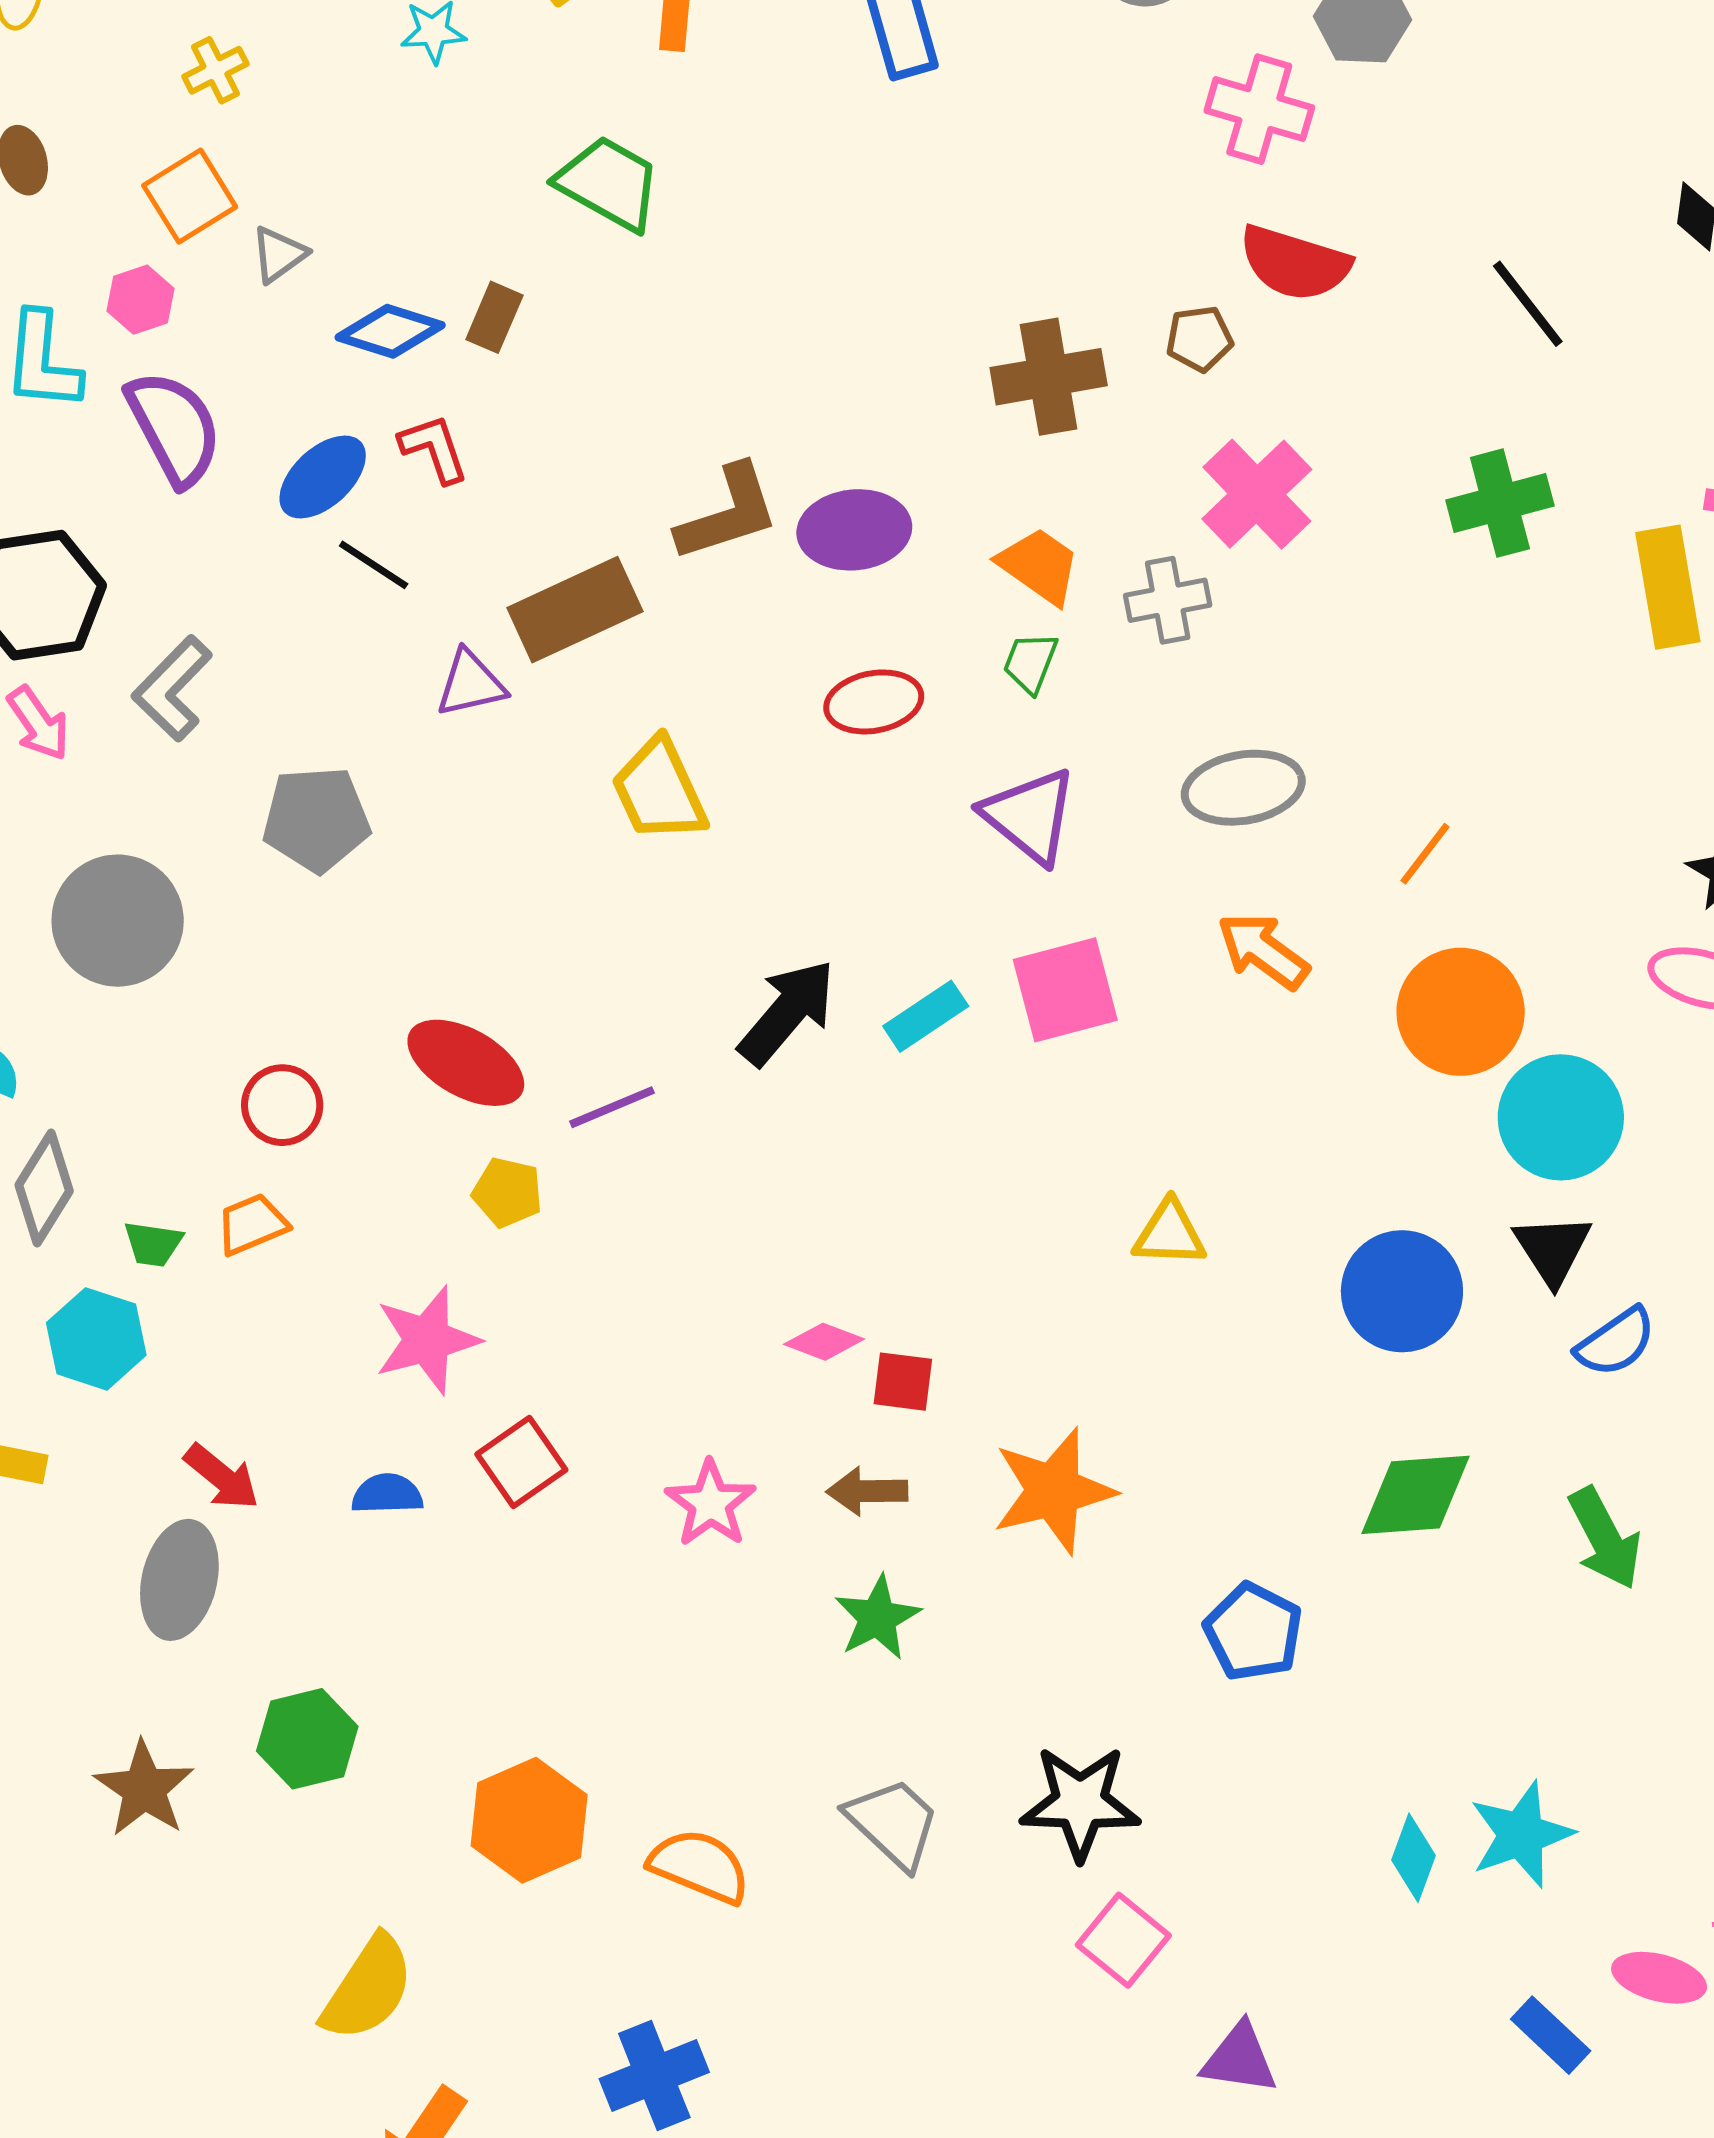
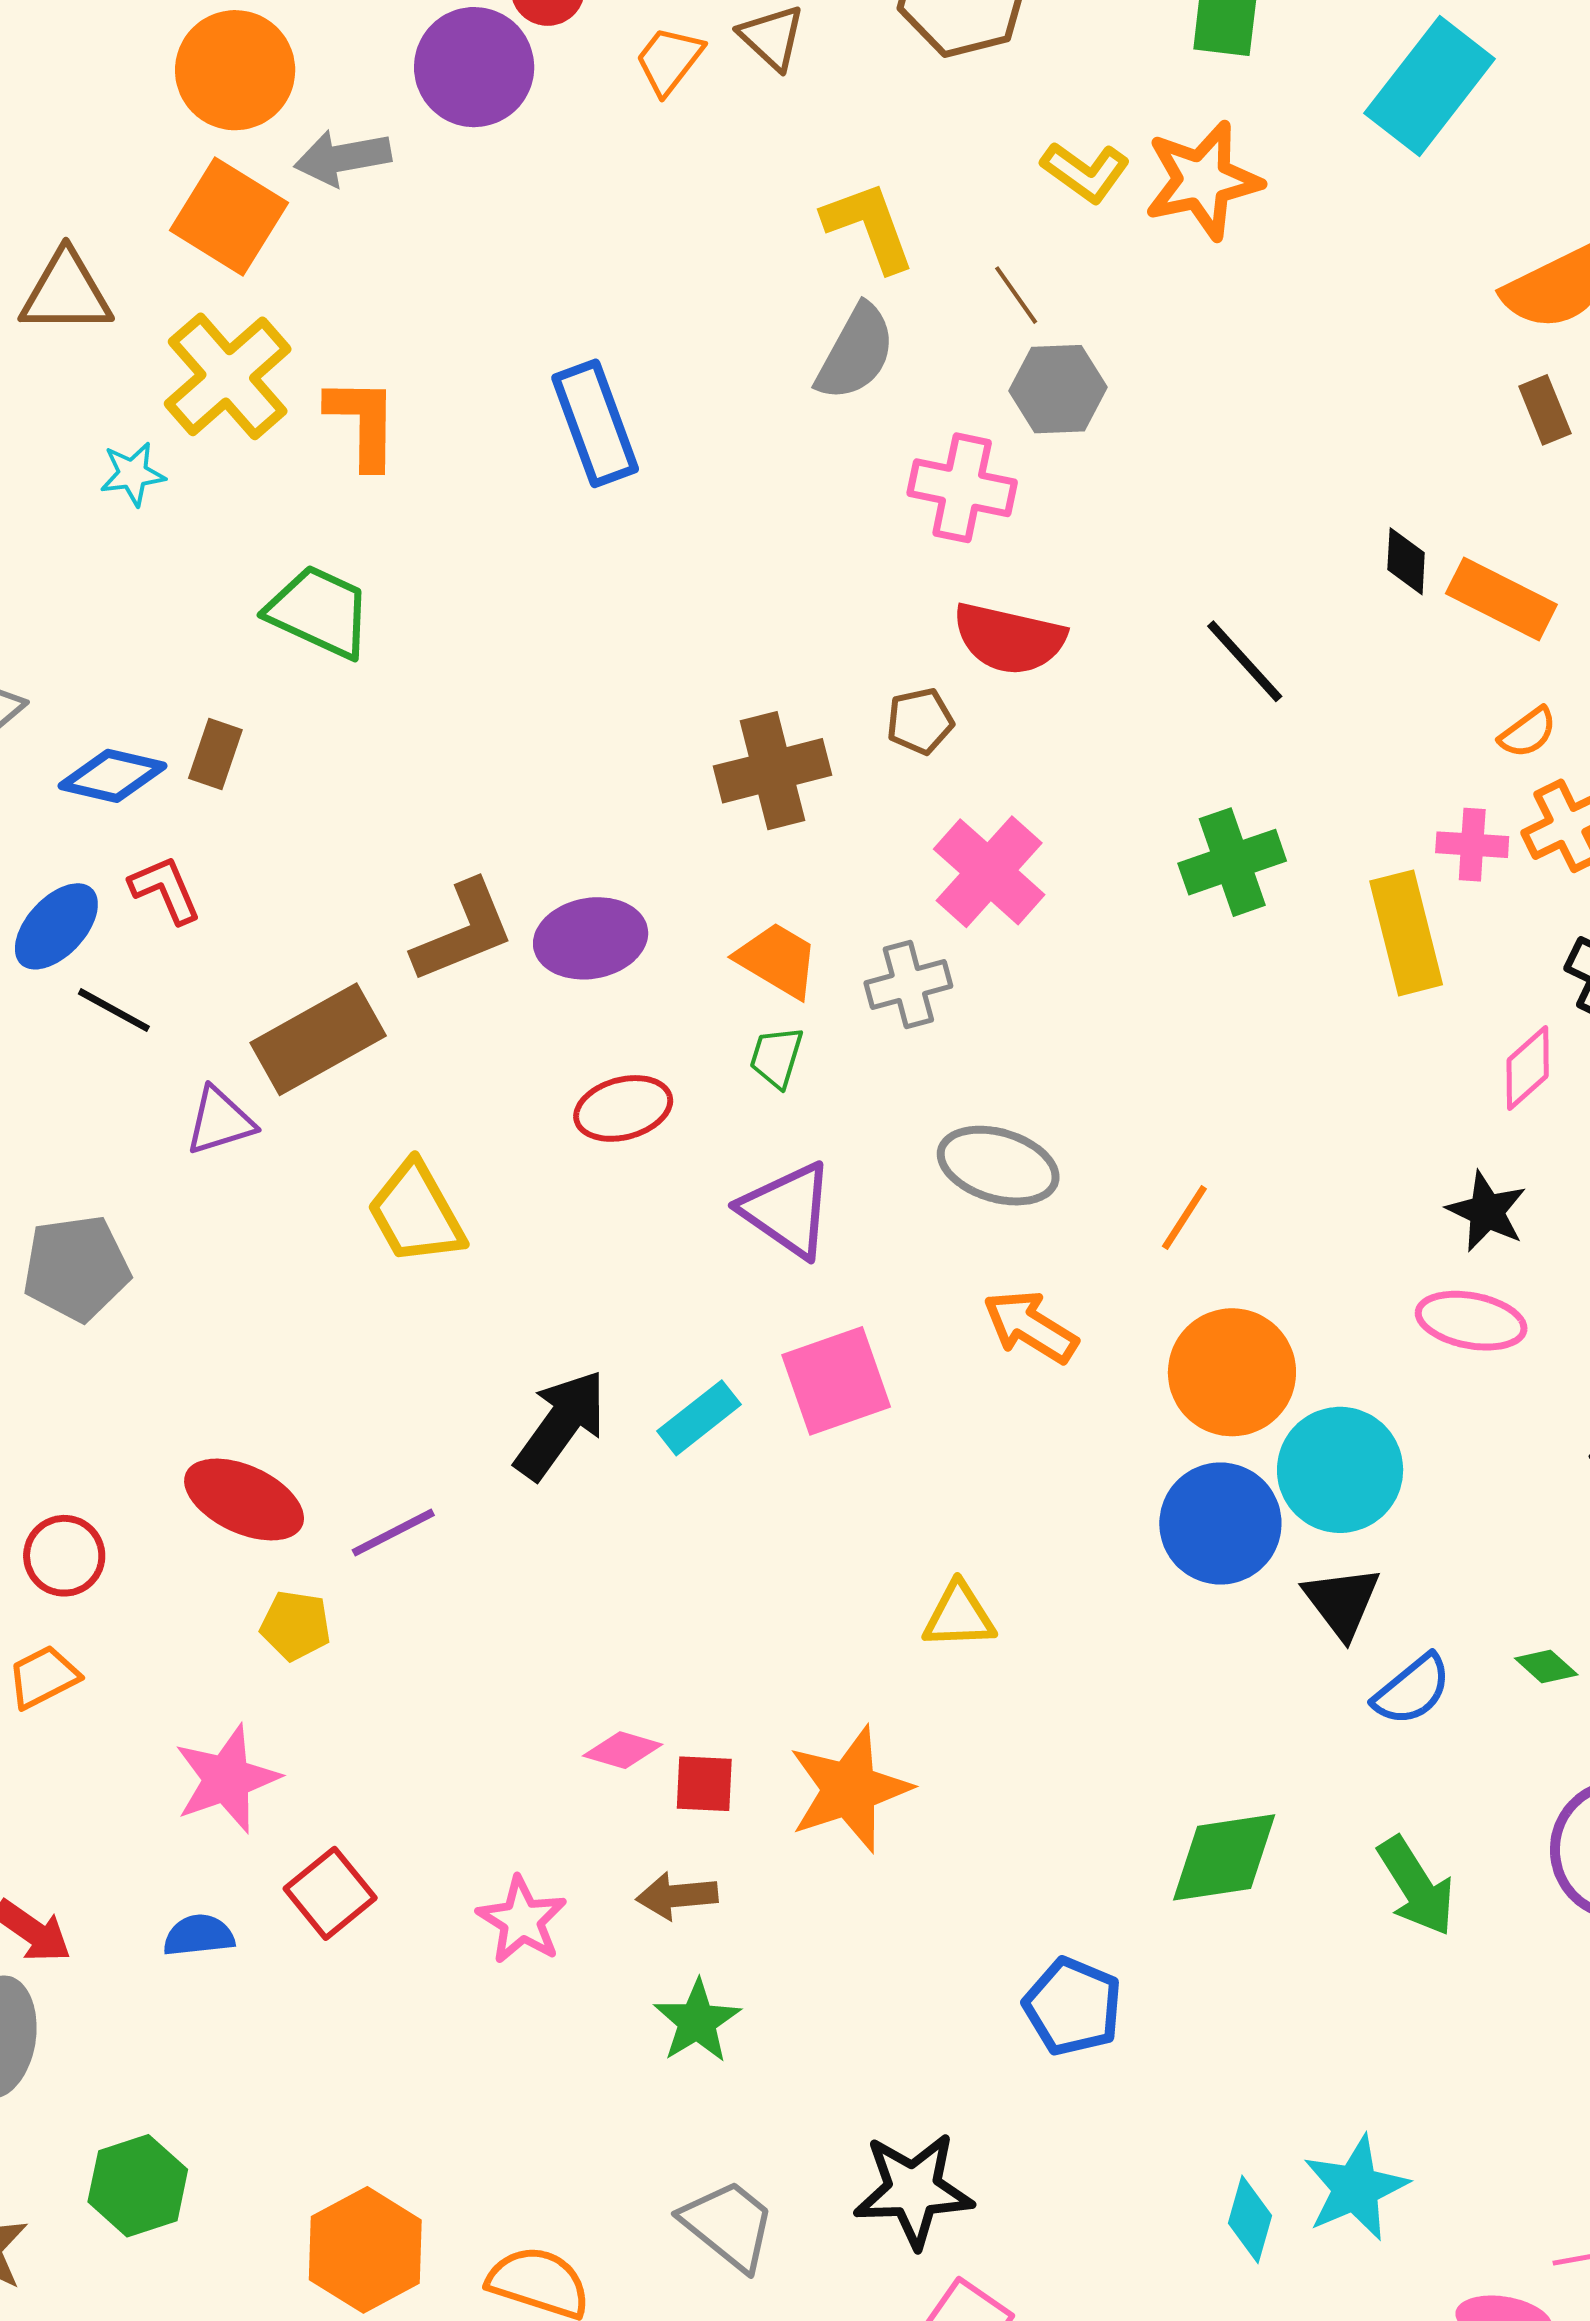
gray ellipse: (1243, 788) -> (998, 1166), turned 31
blue circle: (1402, 1291) -> (1220, 1524), moved
orange star: (1053, 1491) -> (850, 1789), moved

